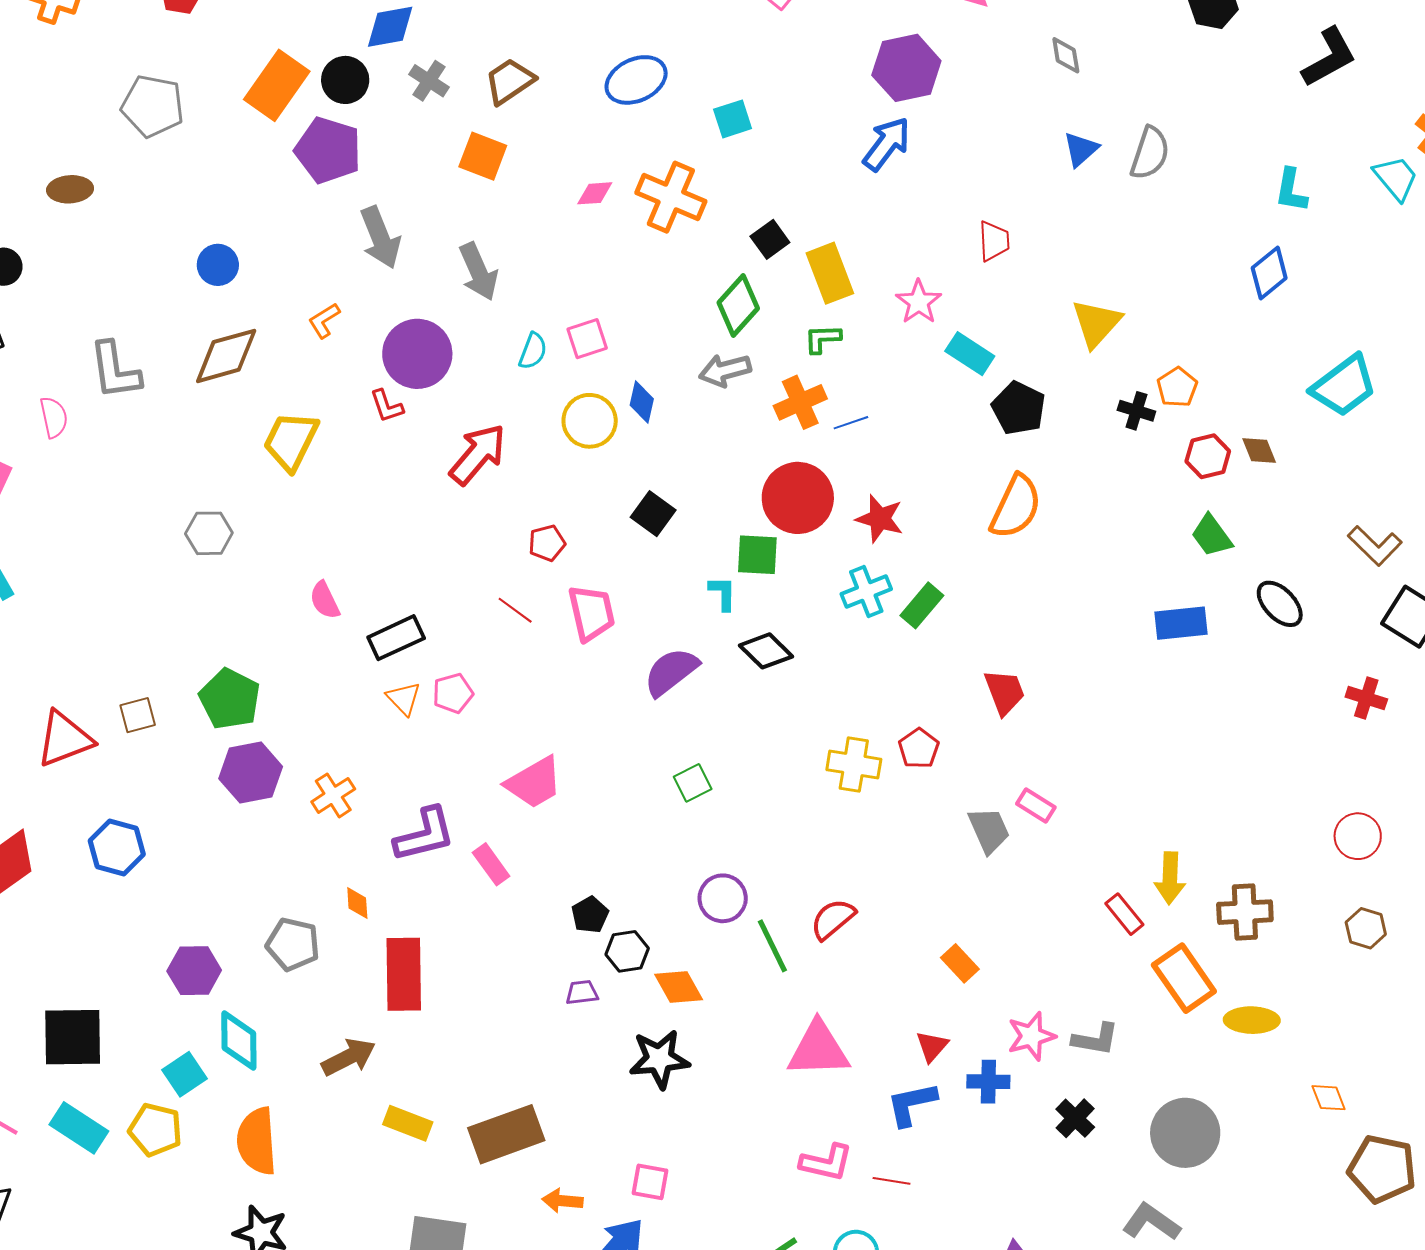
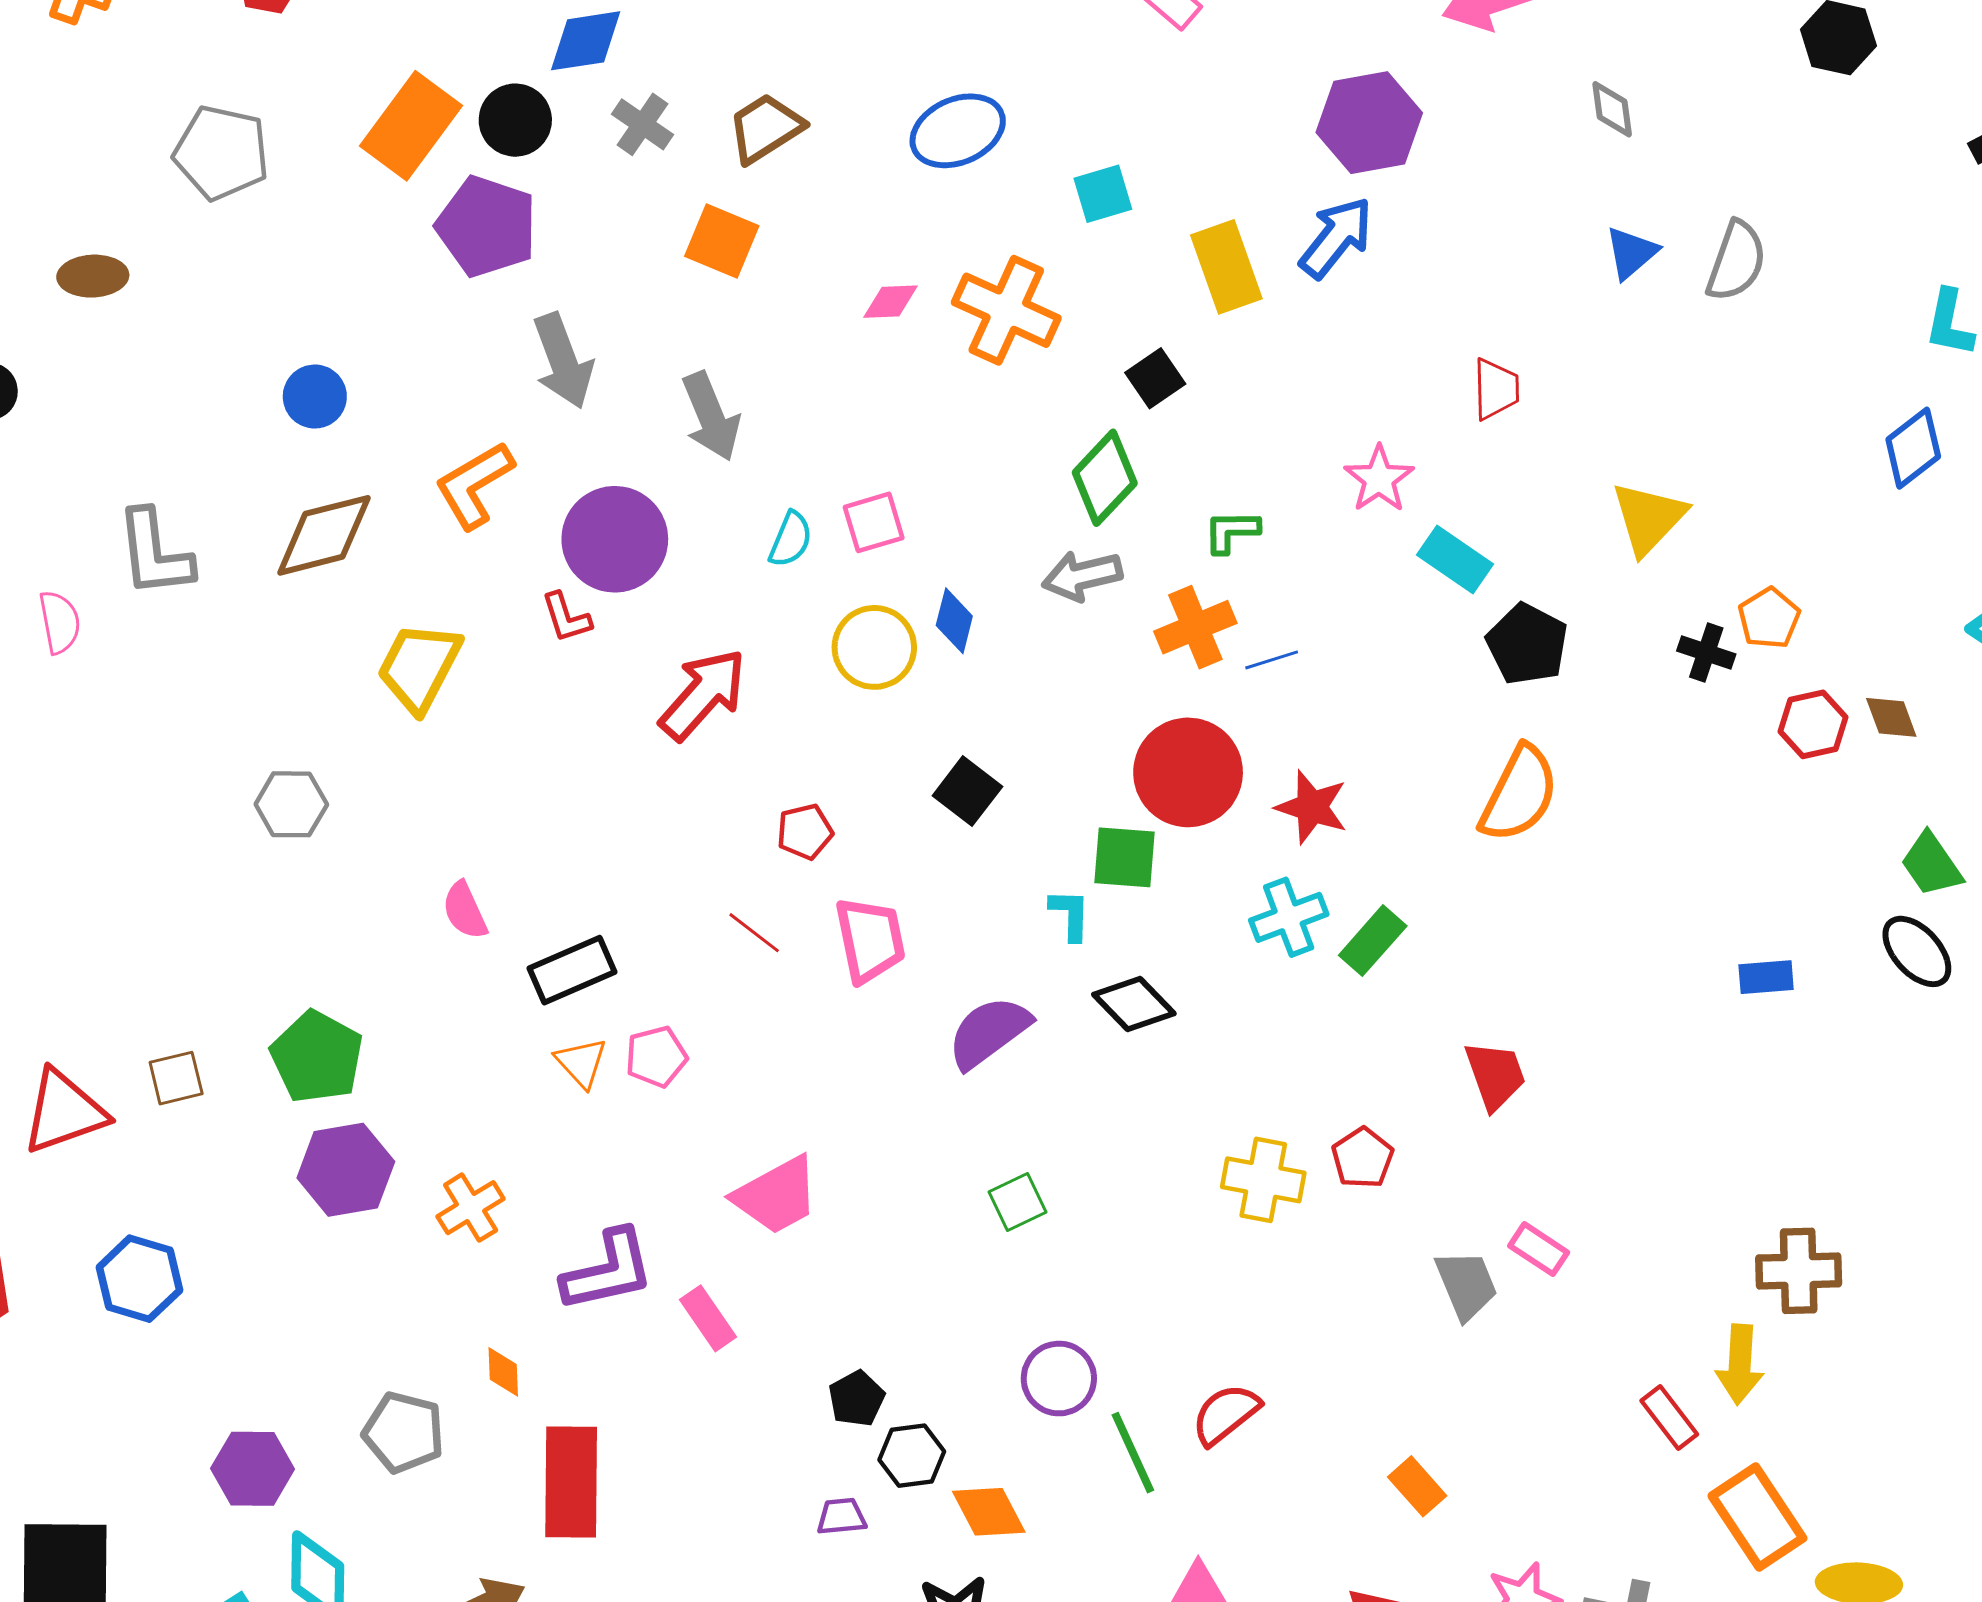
yellow rectangle: (830, 273) -> (1226, 267), moved
orange L-shape: (324, 320) -> (474, 485), size x1.6
green trapezoid: (1212, 536) -> (1931, 864), moved
blue rectangle: (1181, 623) -> (1766, 977), size x0.7
brown cross: (1245, 912) -> (1799, 1271), moved

